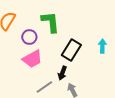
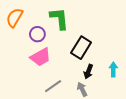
cyan arrow: (102, 46) -> (113, 70), moved
black arrow: (62, 73) -> (88, 72), moved

